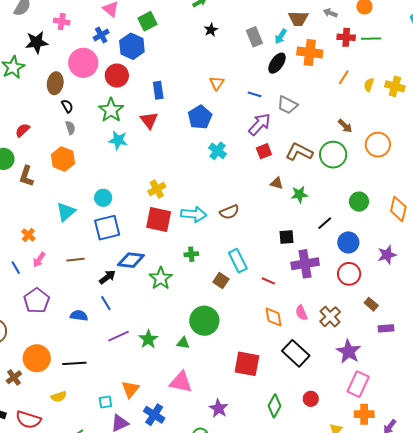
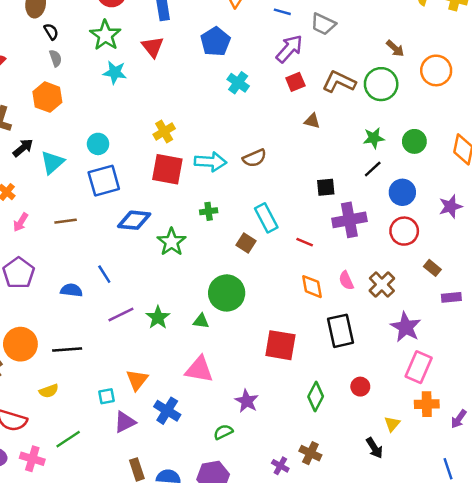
green star: (299, 194) -> (374, 138), moved
black arrow: (107, 277) -> (23, 148), moved
black rectangle: (296, 353) -> (341, 331), turned 36

